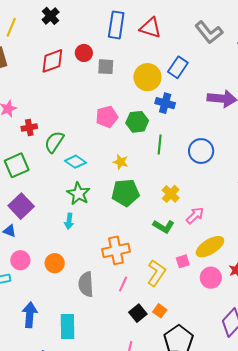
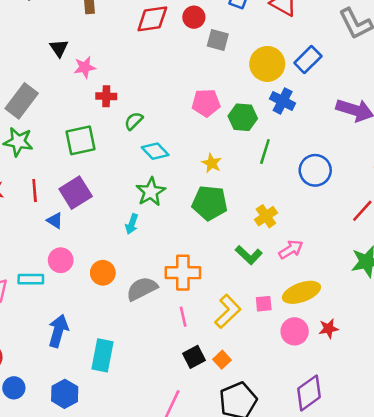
green semicircle: (54, 142) -> (134, 121), size x0.7
gray semicircle: (86, 284) -> (142, 289), moved, turned 55
pink line: (123, 284) -> (183, 317), turned -49

